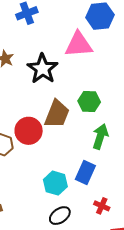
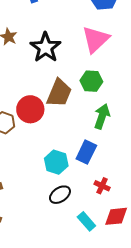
pink triangle: (79, 45) -> (96, 39), moved, turned -40

